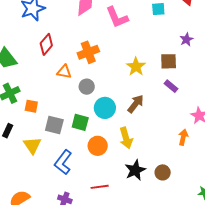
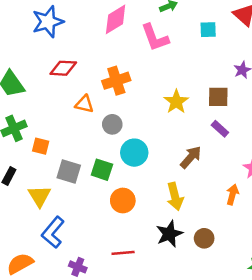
red diamond: (46, 44) -> (63, 68), turned 50
brown arrow: (136, 104) -> (191, 157), moved
yellow arrow: (126, 138) -> (175, 196), moved
blue L-shape: (63, 162) -> (53, 232), moved

